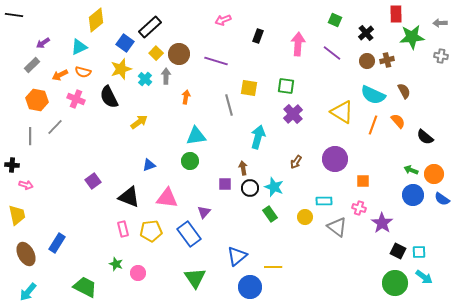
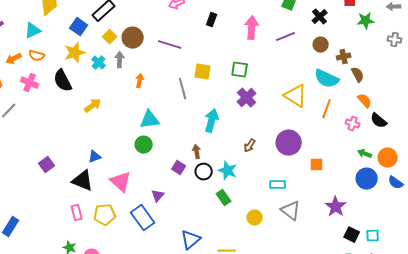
green star: (412, 37) -> (366, 21), size x0.7
purple line: (332, 53) -> (286, 37), turned -60
brown cross: (387, 60) -> (344, 57), moved
orange semicircle: (398, 121) -> (365, 101), moved
blue triangle: (149, 165) -> (95, 157), moved
purple square: (225, 184) -> (179, 168), turned 32
pink triangle: (167, 198) -> (121, 182), turned 35
pink cross: (359, 208) -> (353, 124), moved
yellow circle: (305, 217) -> (255, 218), moved

